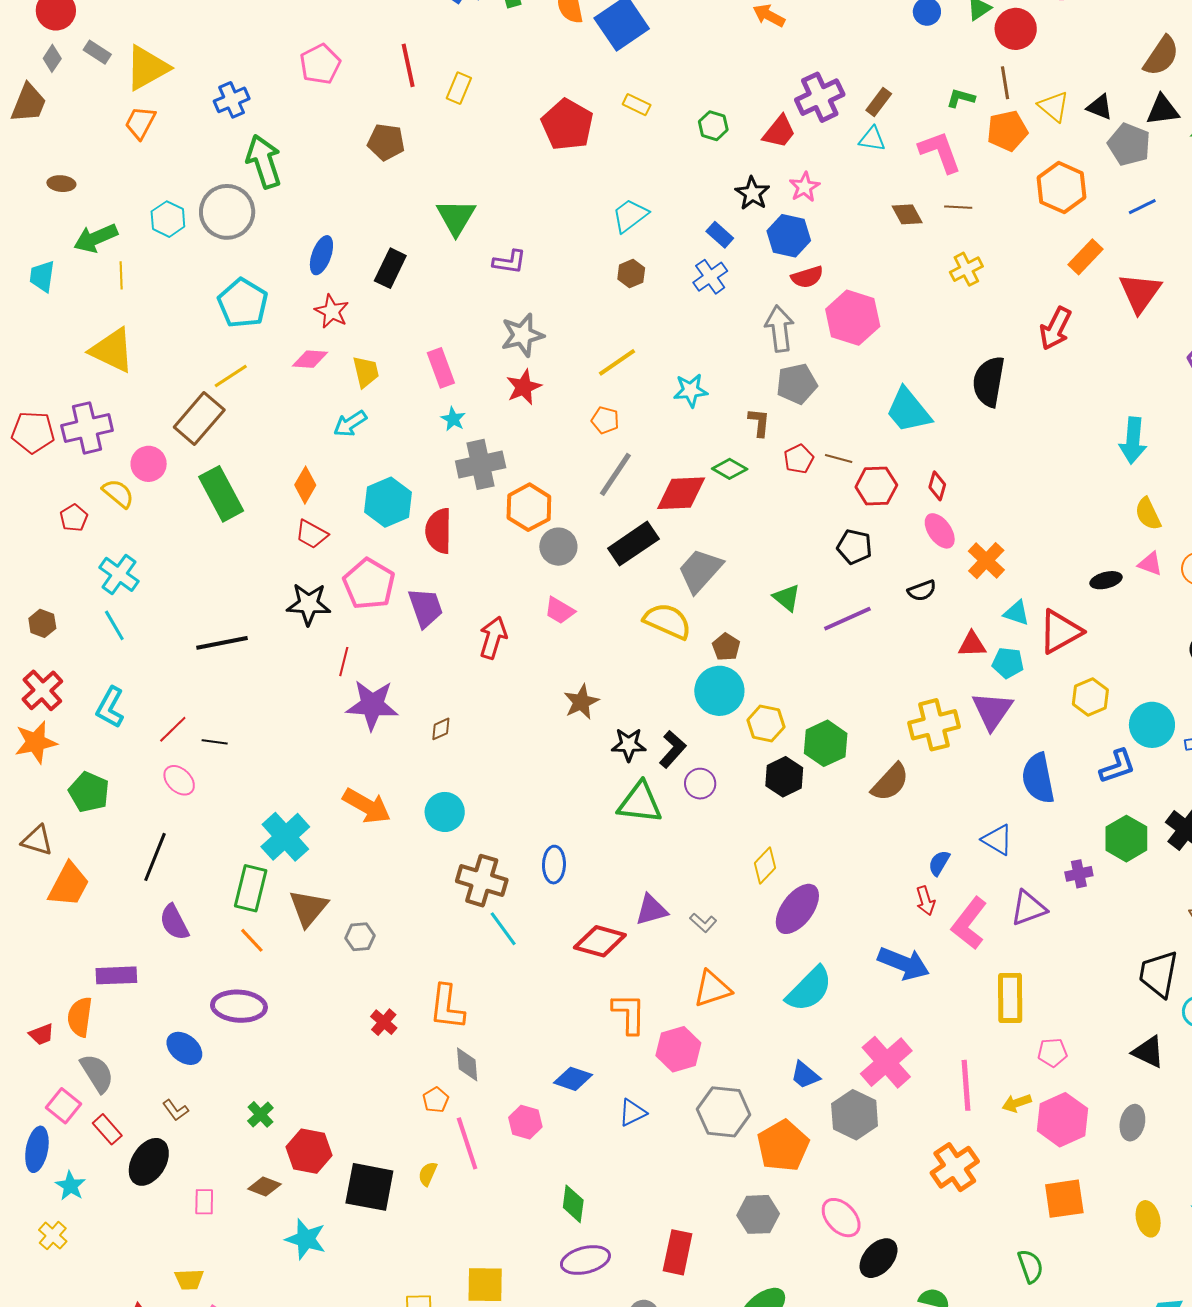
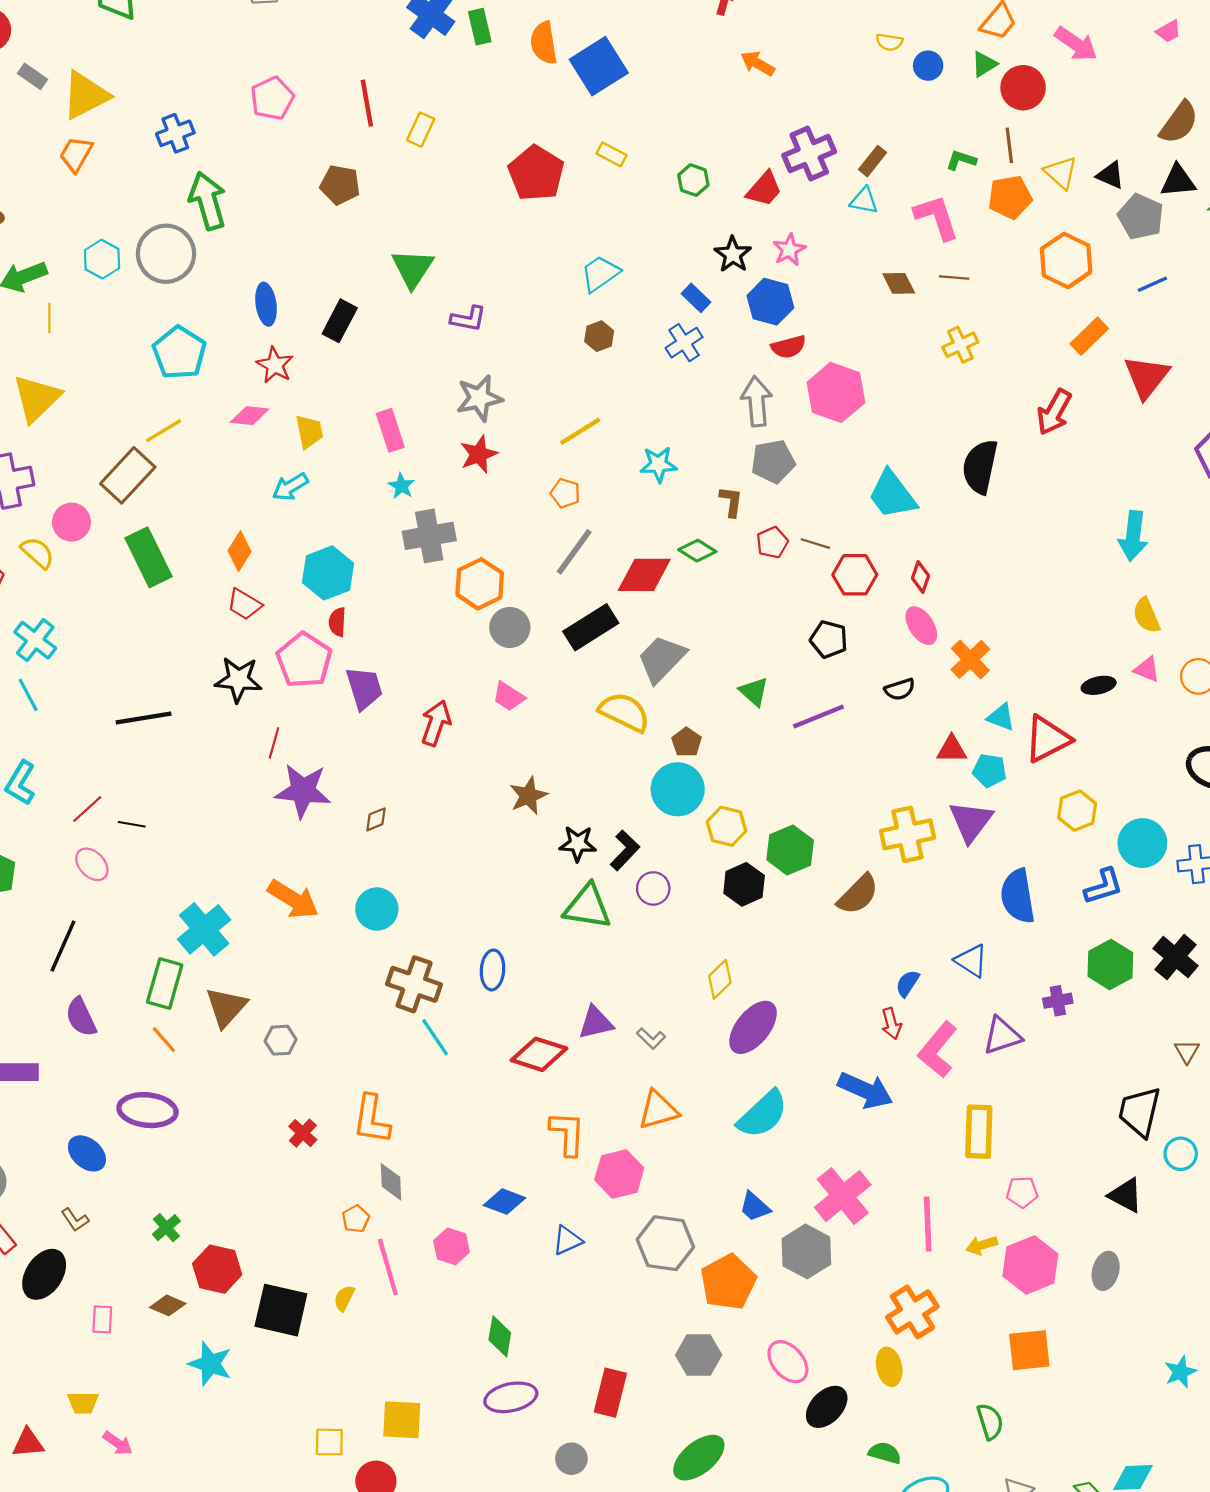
blue ellipse: (321, 255) -> (266, 304), turned -30
yellow triangle: (112, 350) -> (37, 398), turned 48
red semicircle: (439, 531) -> (337, 622), moved, size x0.6
yellow ellipse: (1148, 1219) -> (889, 1367), moved

